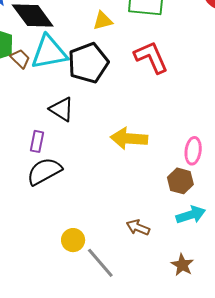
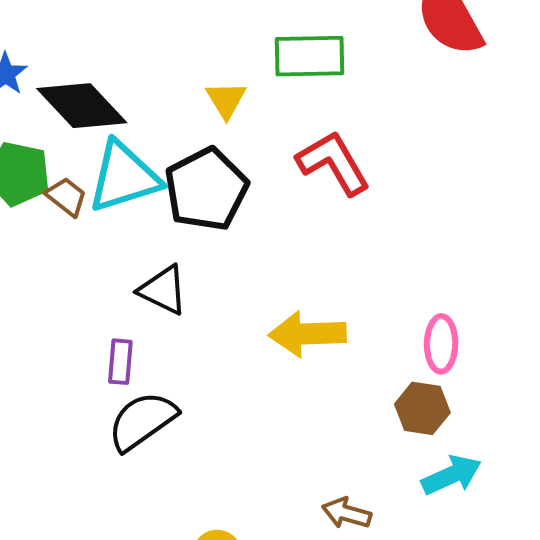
yellow triangle: (103, 21) -> (226, 100), turned -40

